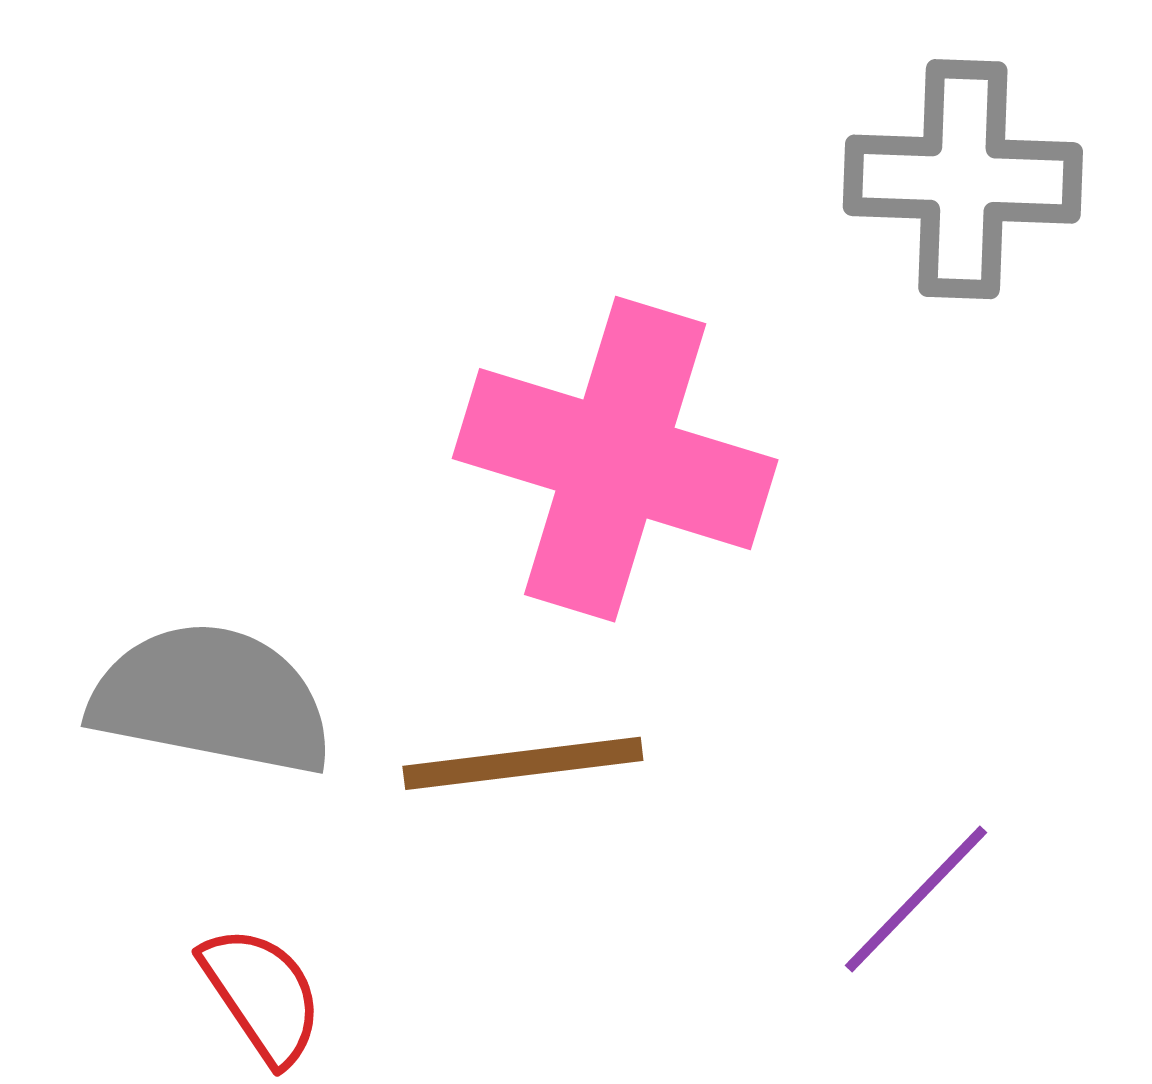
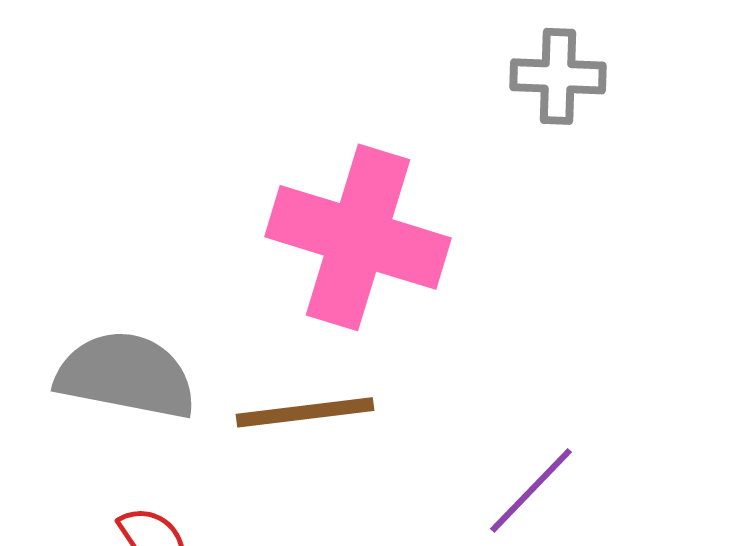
gray cross: (963, 179) -> (558, 76), size x0.7

